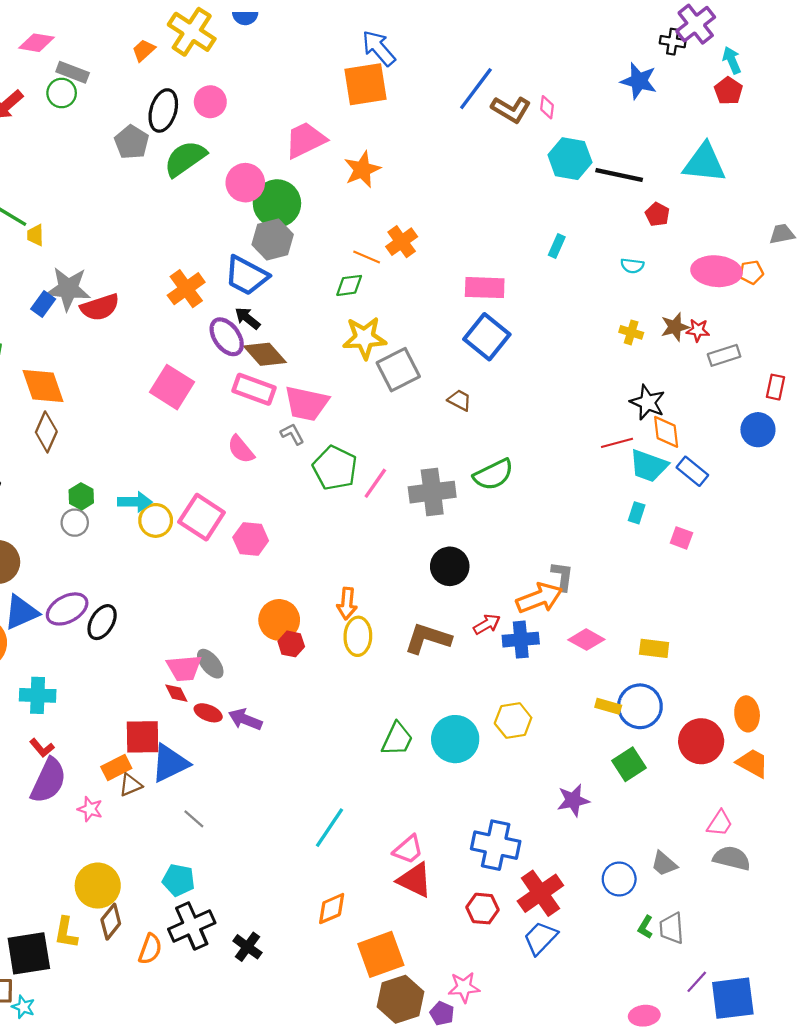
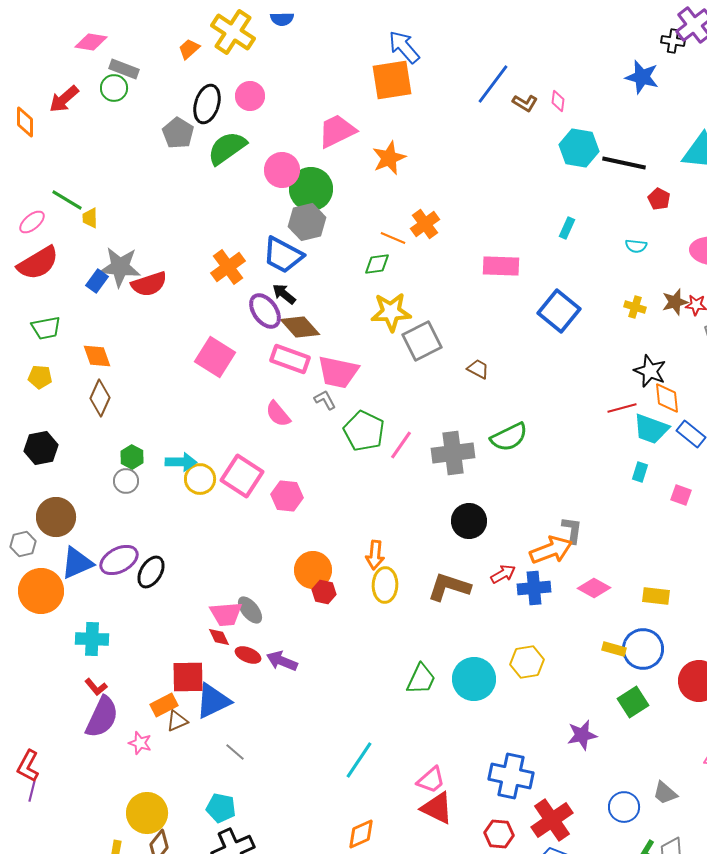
brown L-shape: (511, 109) -> (525, 103), size x0.7
blue square: (487, 337) -> (559, 311), moved
orange diamond: (43, 386) -> (97, 356), size x0.7

